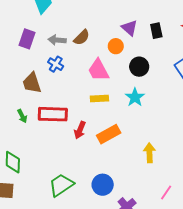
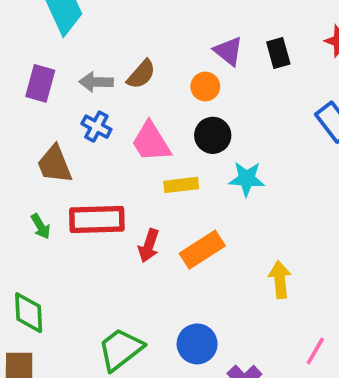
black circle: (139, 67) -> (213, 135), moved
pink trapezoid: (98, 70) -> (151, 142), moved
cyan star: (135, 97) -> (247, 179), turned -30

